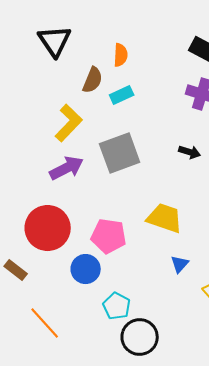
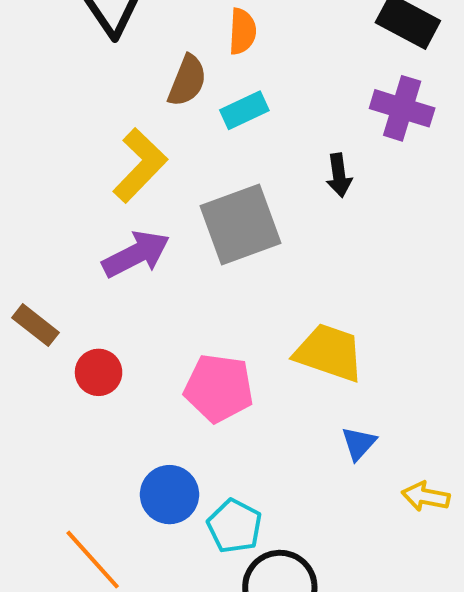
black arrow: (190, 152) -> (339, 175), moved, turned 65
red circle: (48, 228) -> (99, 372), size x0.5
blue circle: (86, 269) -> (169, 495), moved
brown rectangle: (16, 270) -> (35, 325), moved

